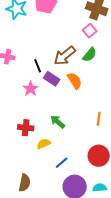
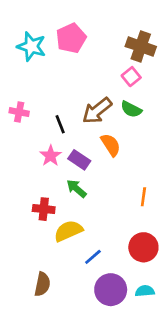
green semicircle: (90, 55) -> (131, 109), turned 77
purple rectangle: (52, 79) -> (79, 160), moved
green arrow: (58, 122) -> (77, 189), moved
yellow semicircle: (44, 144) -> (68, 231), size x1.5

